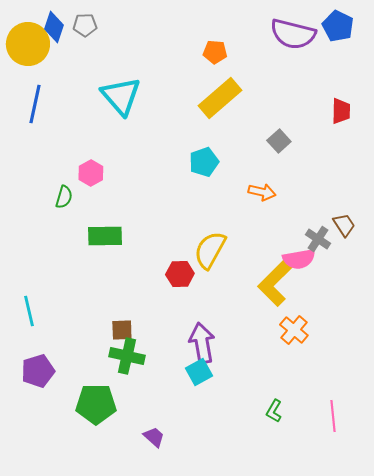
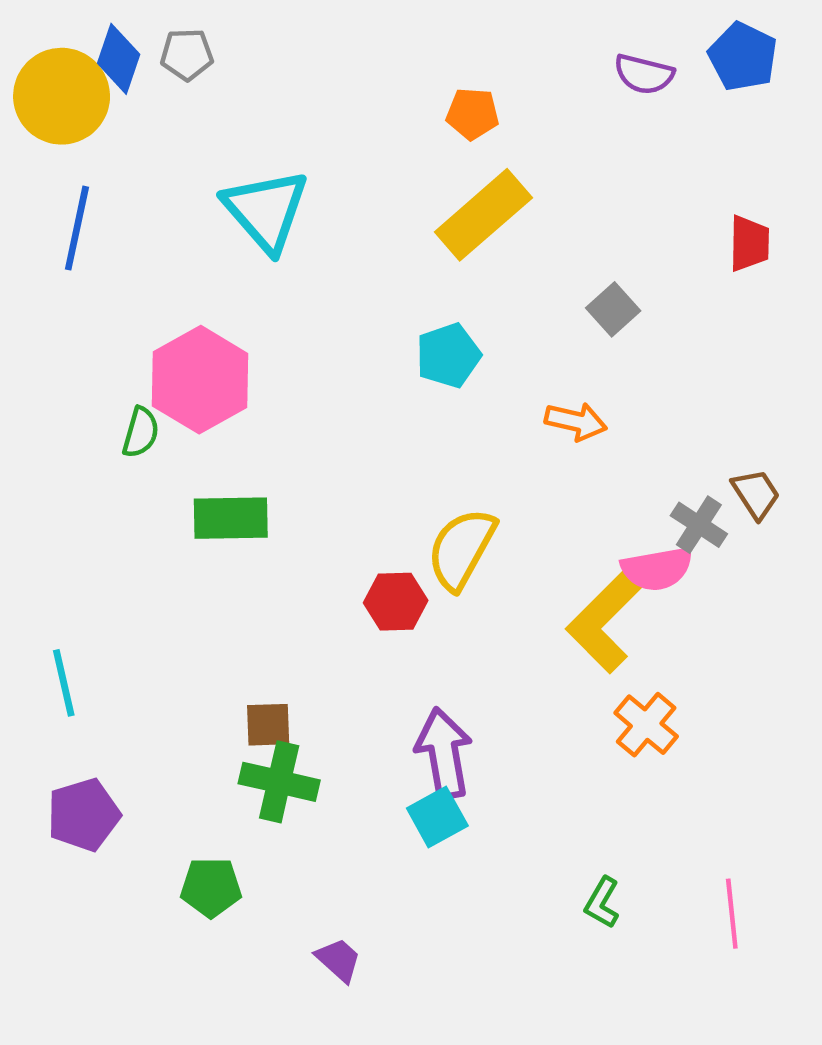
purple semicircle: (293, 34) -> (644, 74), size x0.6
pink hexagon: (91, 173) -> (200, 380), size x1.8
green pentagon: (96, 404) -> (211, 887), size x0.7

